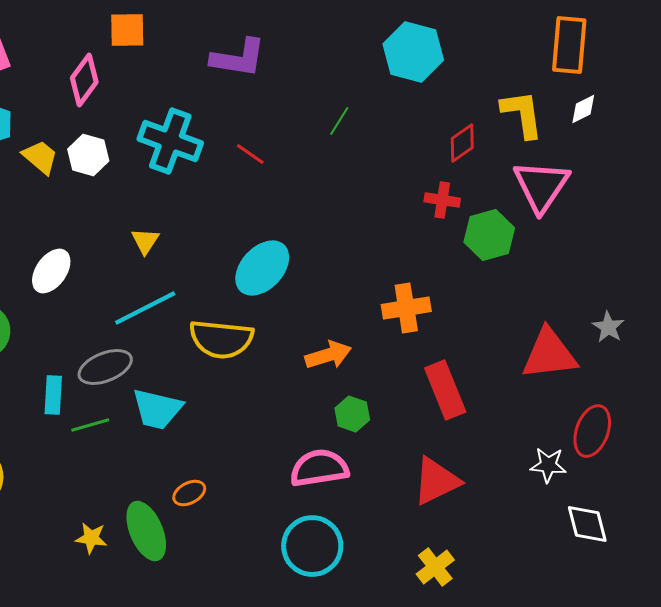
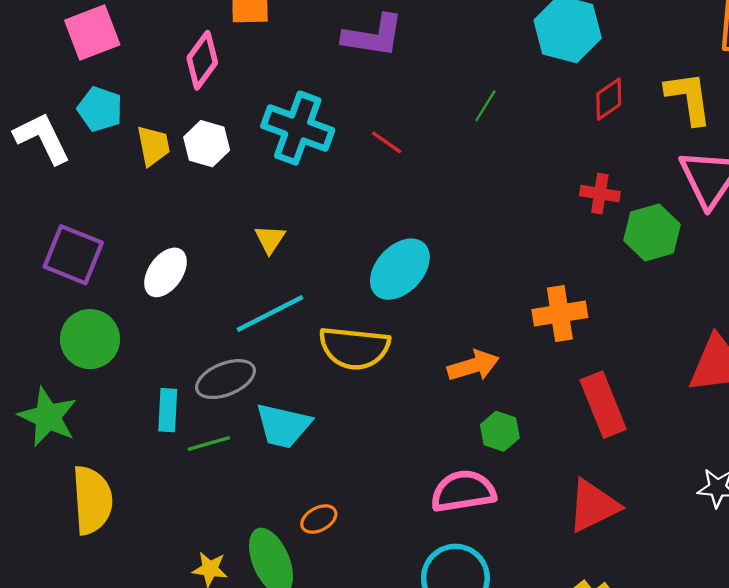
red diamond: (462, 143) -> (609, 99), moved
yellow trapezoid: (40, 157) -> (153, 146), turned 39

